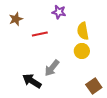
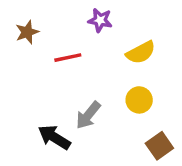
yellow semicircle: (83, 31) -> (141, 52), turned -108
yellow circle: (82, 51) -> (139, 100), moved

